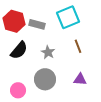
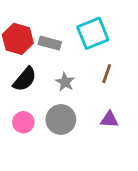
brown line: (78, 46) -> (107, 74), turned 40
pink circle: (18, 90) -> (23, 122), moved

